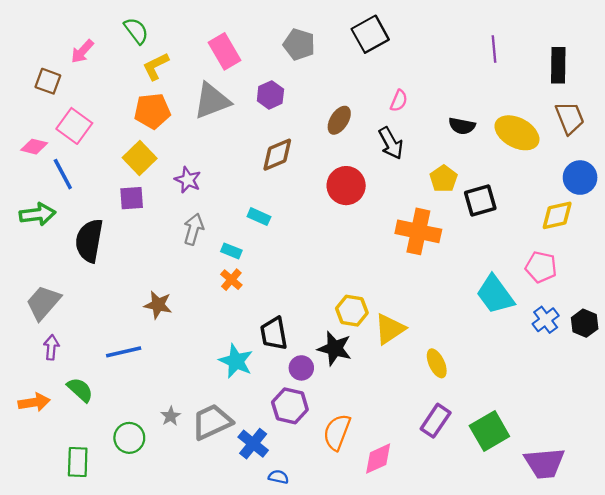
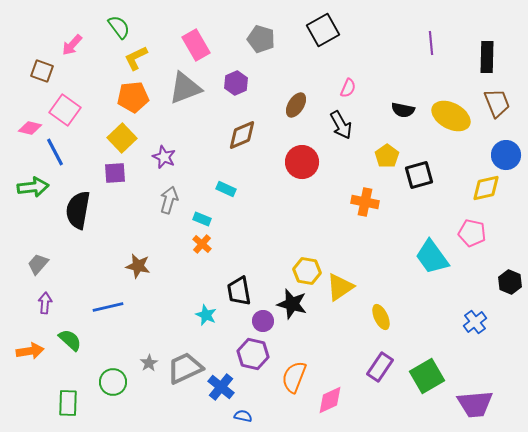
orange cross: (418, 231) -> (365, 202), size x0.7
gray trapezoid: (43, 303) -> (38, 264), size x0.7
blue cross: (546, 320) -> (475, 322), moved
cyan star: (236, 361) -> (206, 315), size x0.7

